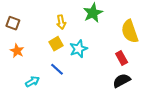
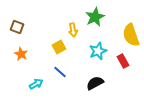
yellow arrow: (61, 22) -> (73, 30), moved
cyan star: (79, 49) -> (98, 51), moved
black semicircle: (122, 81) -> (95, 83), moved

